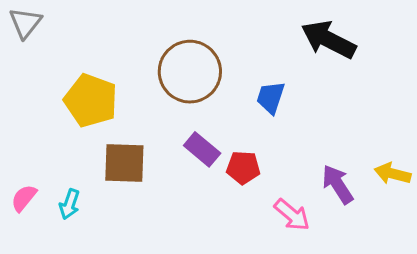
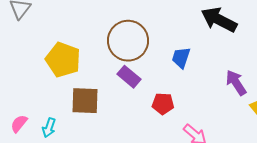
purple rectangle: (202, 149) -> (129, 77), moved
purple arrow: (338, 184) -> (236, 83), moved

